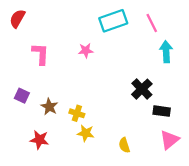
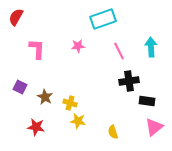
pink line: (152, 23) -> (119, 51), moved
black cross: (142, 89) -> (129, 81), turned 36

